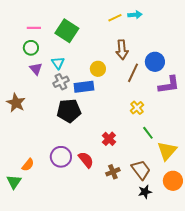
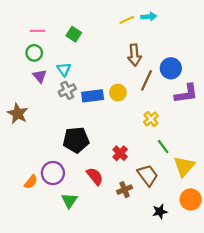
green square: (67, 31) -> (74, 34), size x0.6
yellow circle: (98, 69) -> (118, 93), moved
black pentagon: (69, 111) -> (76, 140), moved
purple circle: (61, 157) -> (53, 173), moved
brown trapezoid: (141, 170) -> (148, 175), moved
green triangle: (14, 182) -> (69, 201), moved

